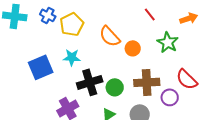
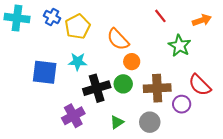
orange circle: (133, 48) -> (132, 62), moved
blue square: (41, 67) -> (45, 72), turned 30
green circle: (115, 87) -> (123, 84), moved

